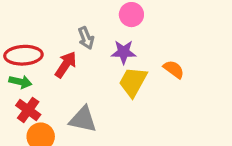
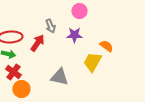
yellow trapezoid: (133, 82) -> (92, 62), moved
gray triangle: (83, 119) -> (59, 77), moved

